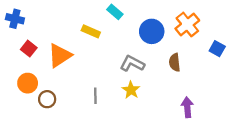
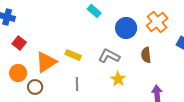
yellow rectangle: (91, 31) -> (73, 55), moved
orange triangle: (60, 56) -> (46, 62), moved
yellow star: (131, 90) -> (118, 79), moved

